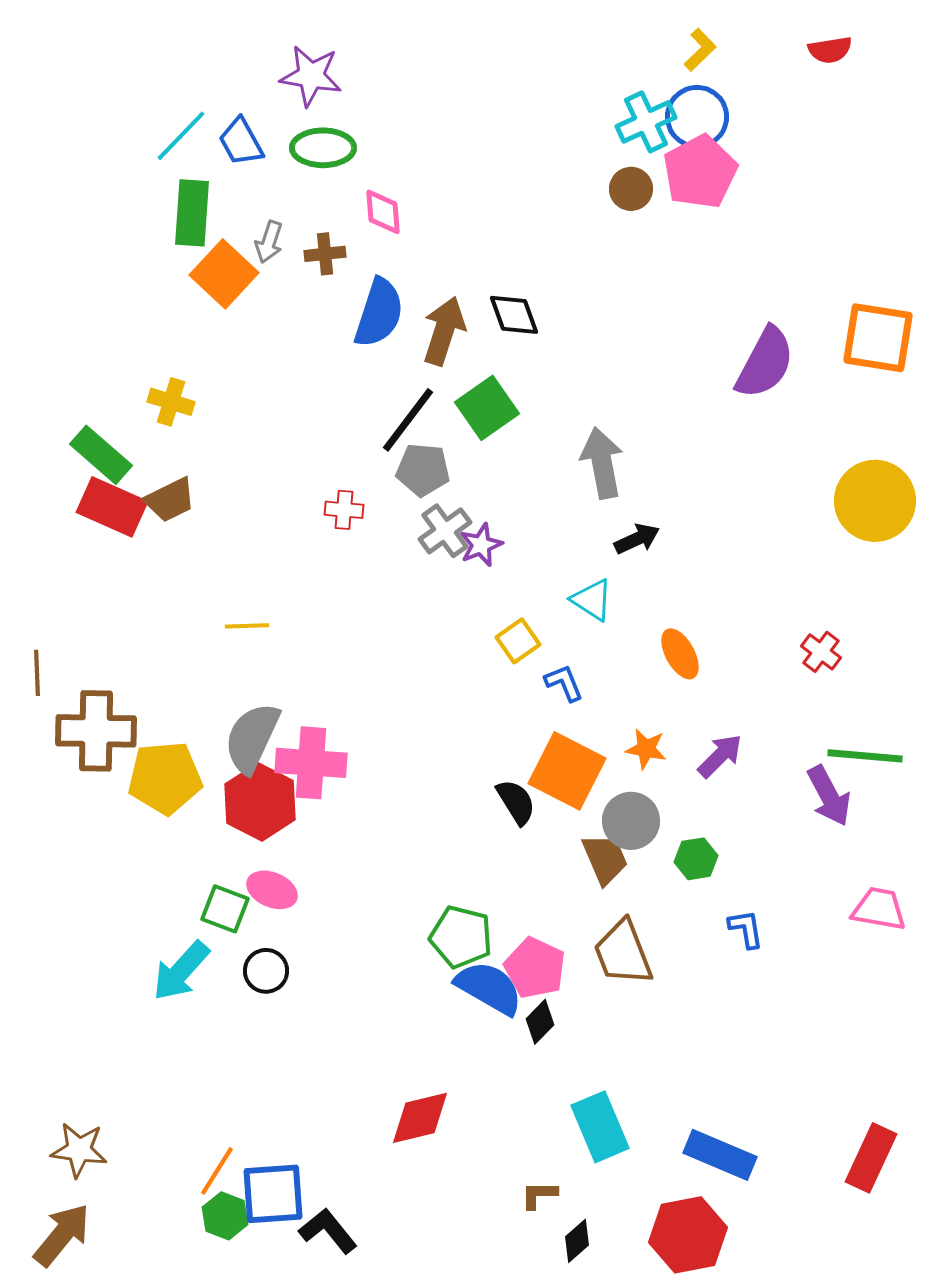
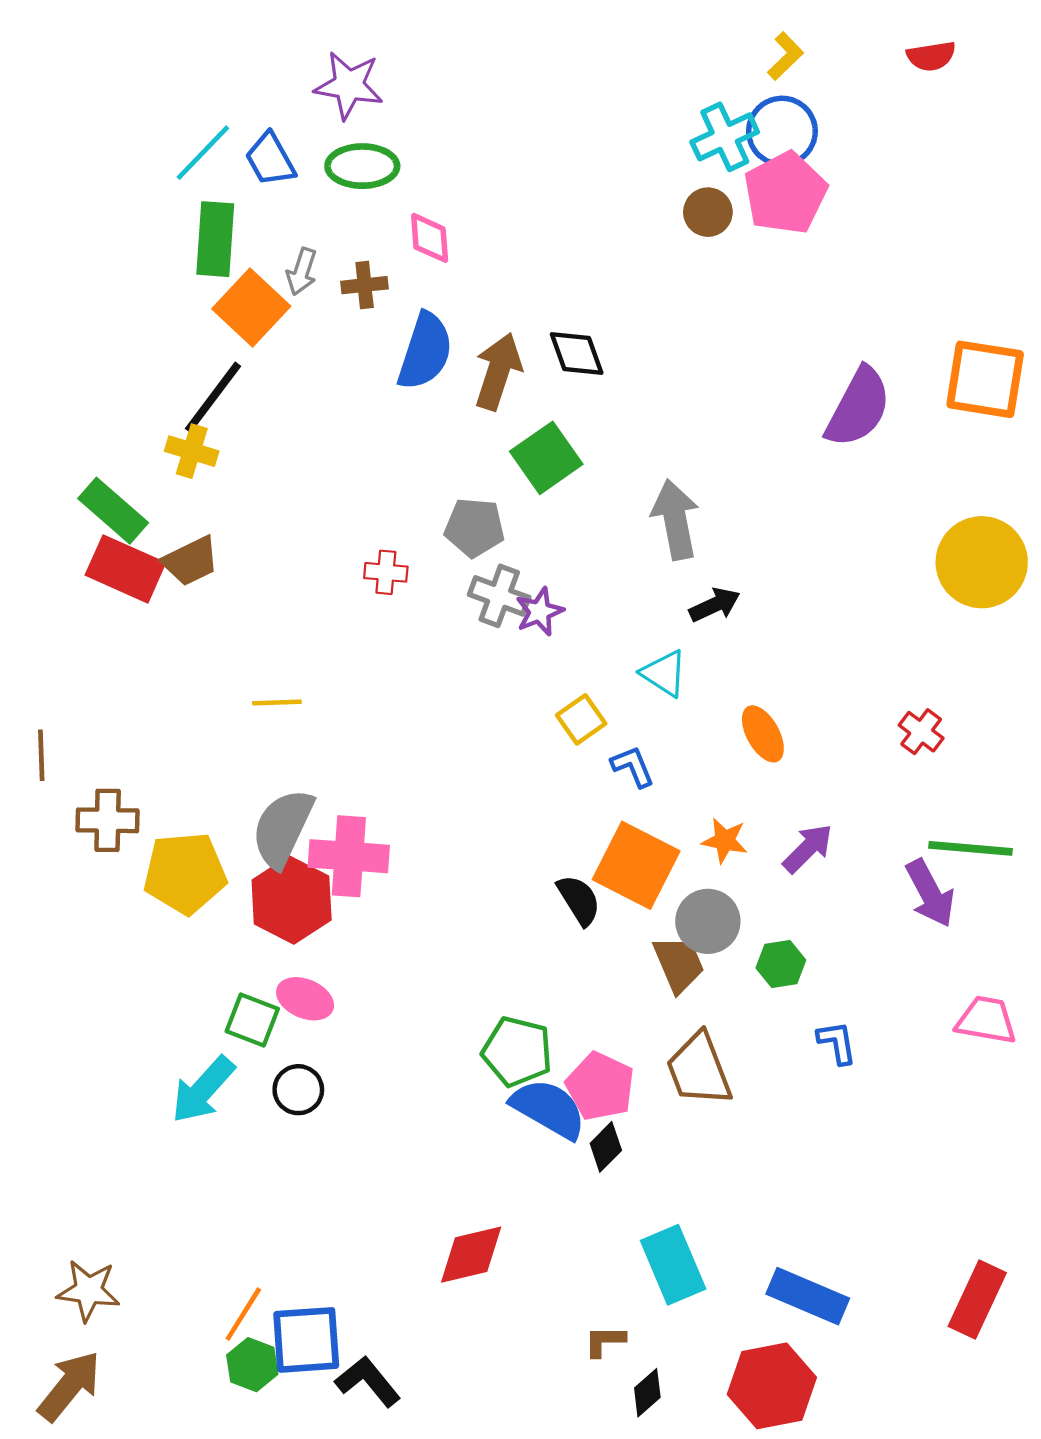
black line: (408, 420) -> (213, 397), moved
gray cross: (445, 531) -> (499, 596), turned -34
brown cross: (96, 731) -> (108, 820), size x0.7

